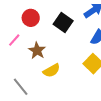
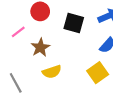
black square: (63, 23) -> (74, 23), turned -30

